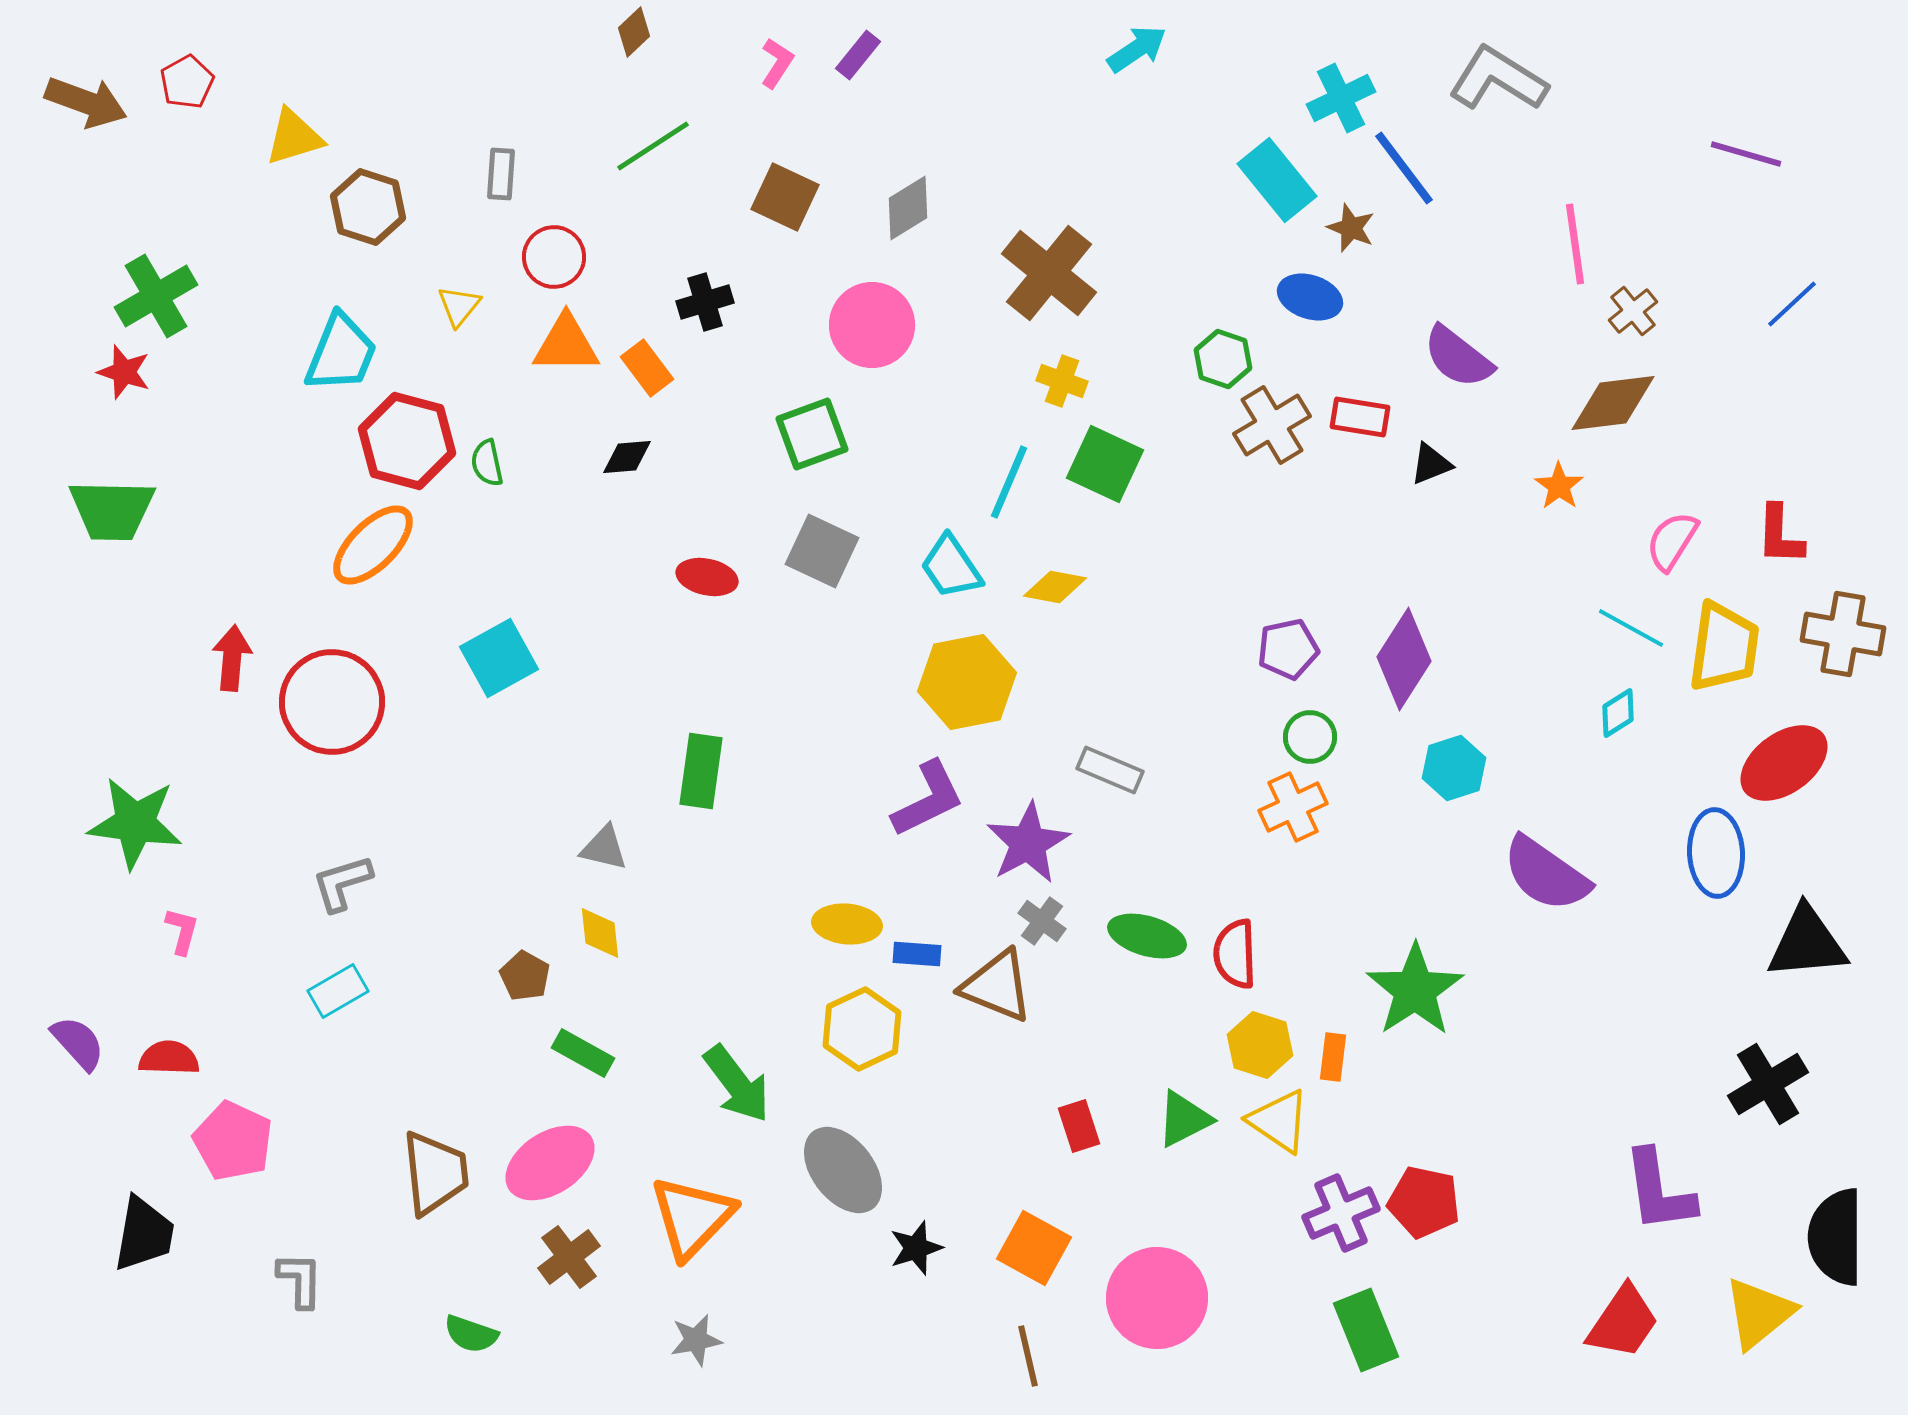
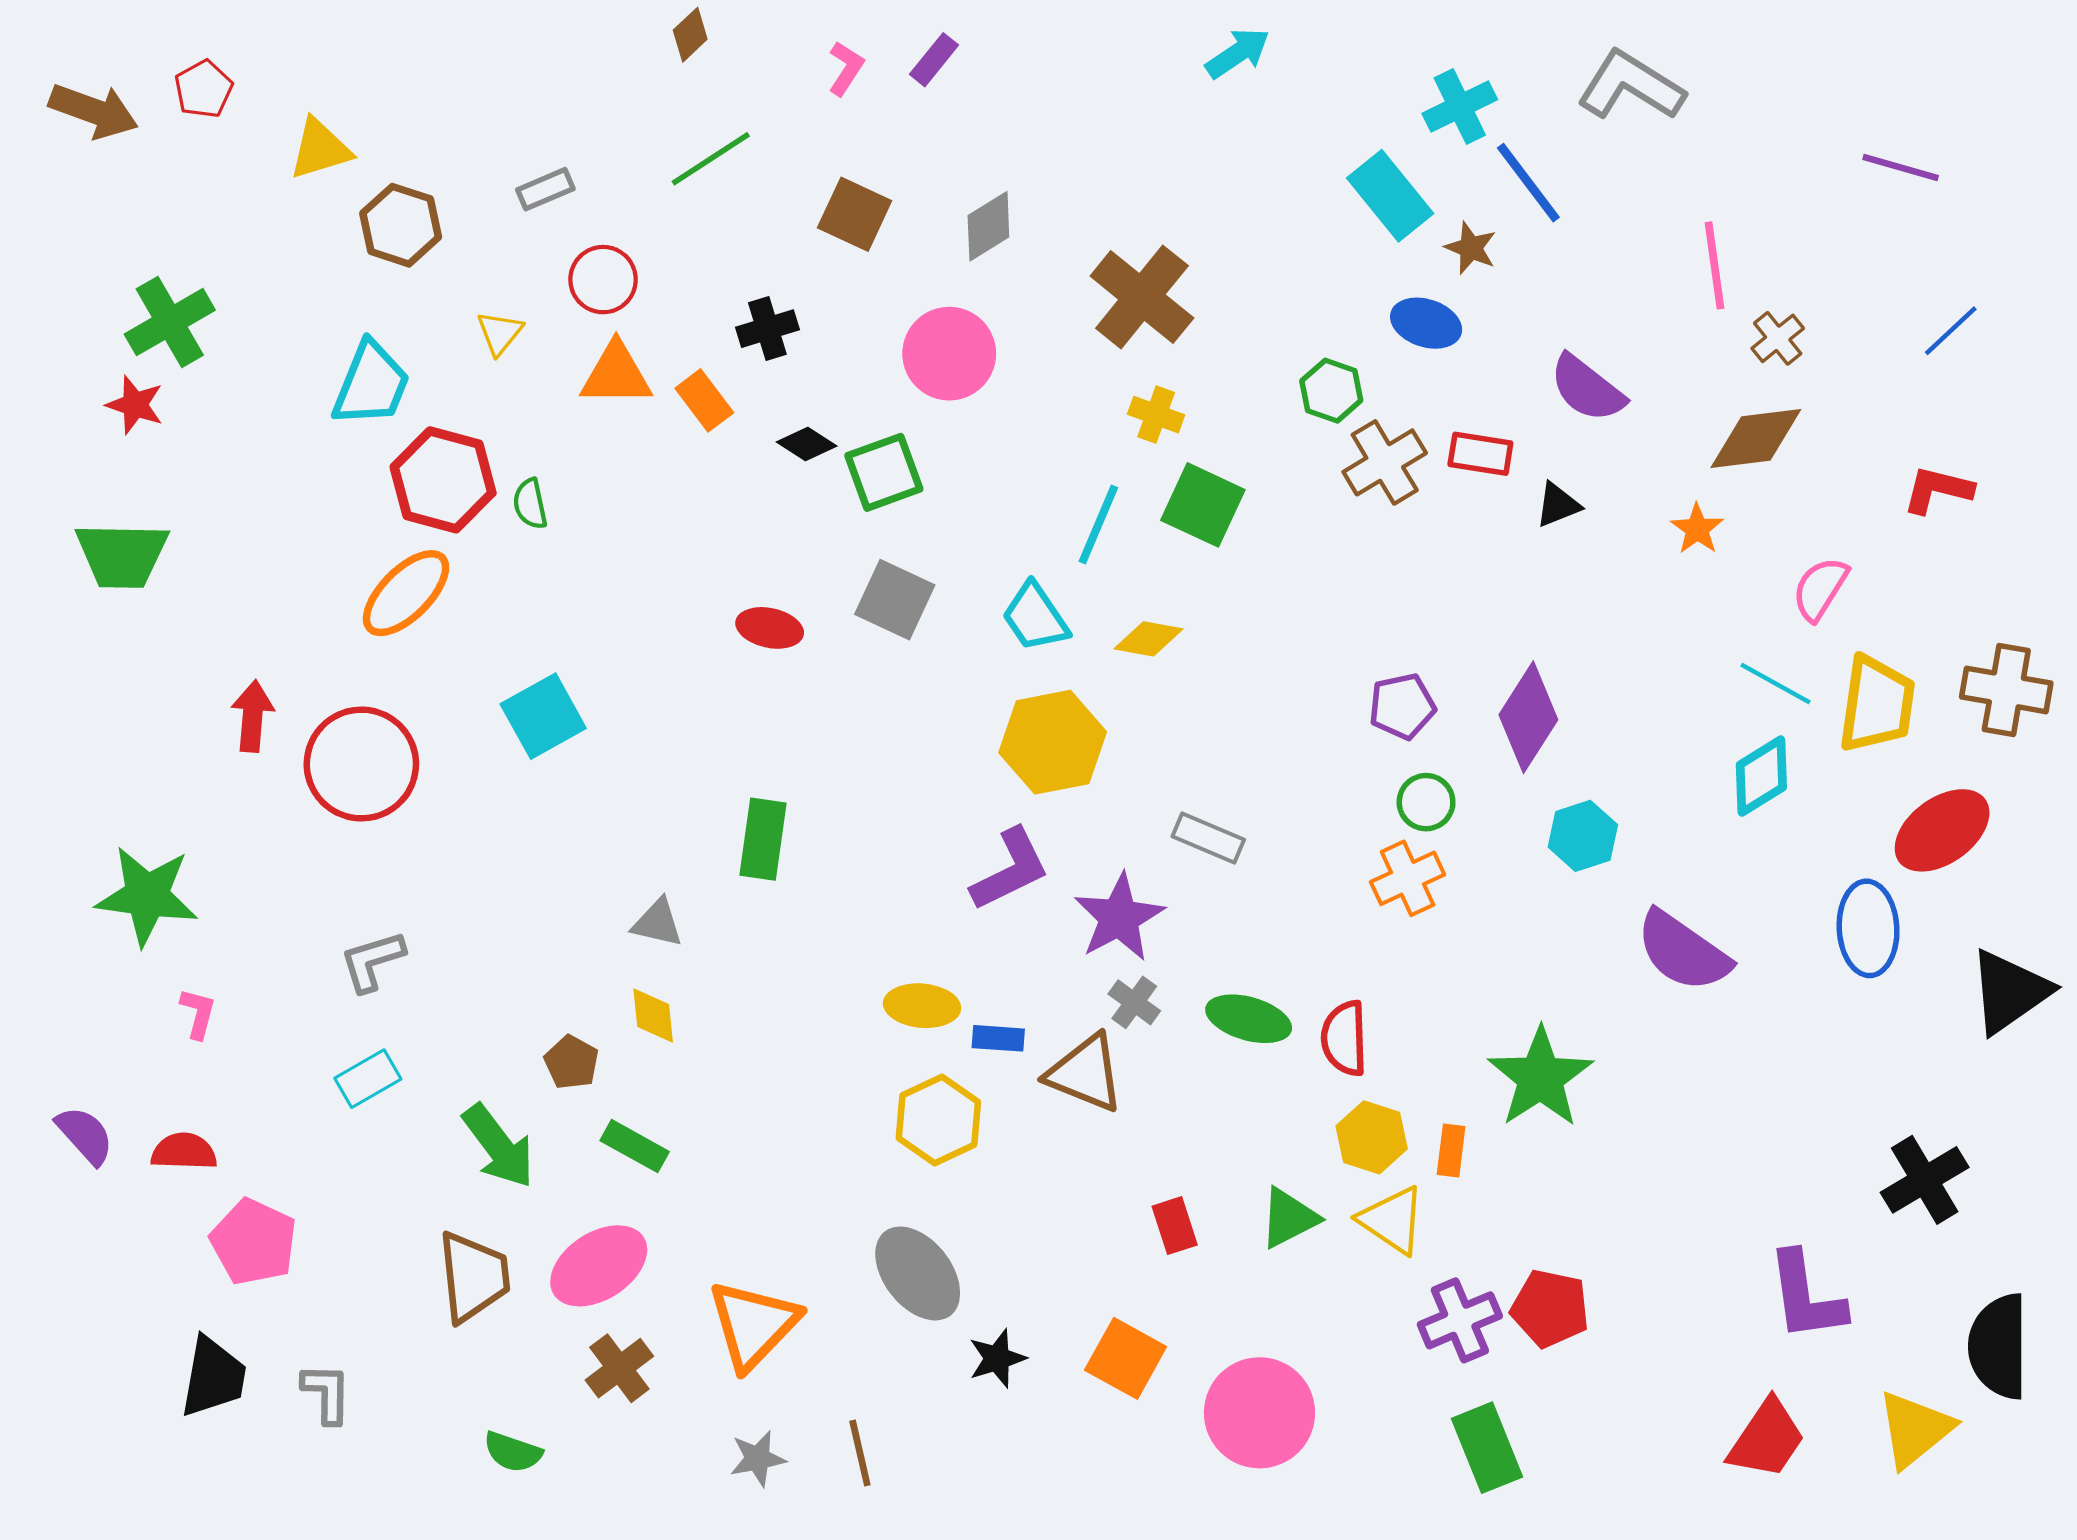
gray rectangle: (501, 174) -> (545, 189), turned 63
black diamond: (627, 457) -> (807, 444), moved, turned 38
red L-shape: (1780, 535) -> (1938, 490), moved, turned 102
cyan diamond: (1618, 713) -> (1761, 776), size x1.5
black triangle: (1807, 943) -> (2010, 992), moved, turned -30
green arrow: (737, 1084) -> (499, 1146), moved
black trapezoid: (144, 1234) -> (213, 1377), moved
brown line: (1028, 1356) -> (860, 1453), moved

